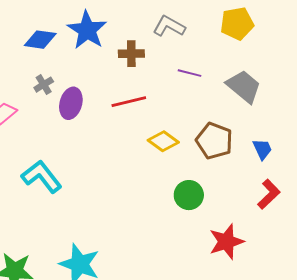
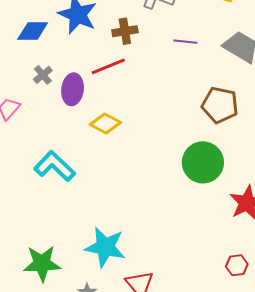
red line: (129, 102) -> (108, 66), moved
yellow diamond: (163, 141) -> (105, 123), moved
green circle: (189, 195) -> (203, 162), size x1.4

